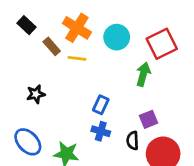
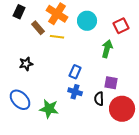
black rectangle: (27, 25) -> (19, 12), turned 72
red square: (162, 44) -> (121, 26), size x0.7
purple square: (148, 119) -> (111, 83), turned 32

